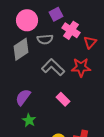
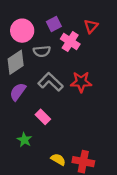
red triangle: (90, 42) -> (91, 26), moved
purple semicircle: (23, 97) -> (18, 92), moved
pink rectangle: (63, 99) -> (43, 117), moved

